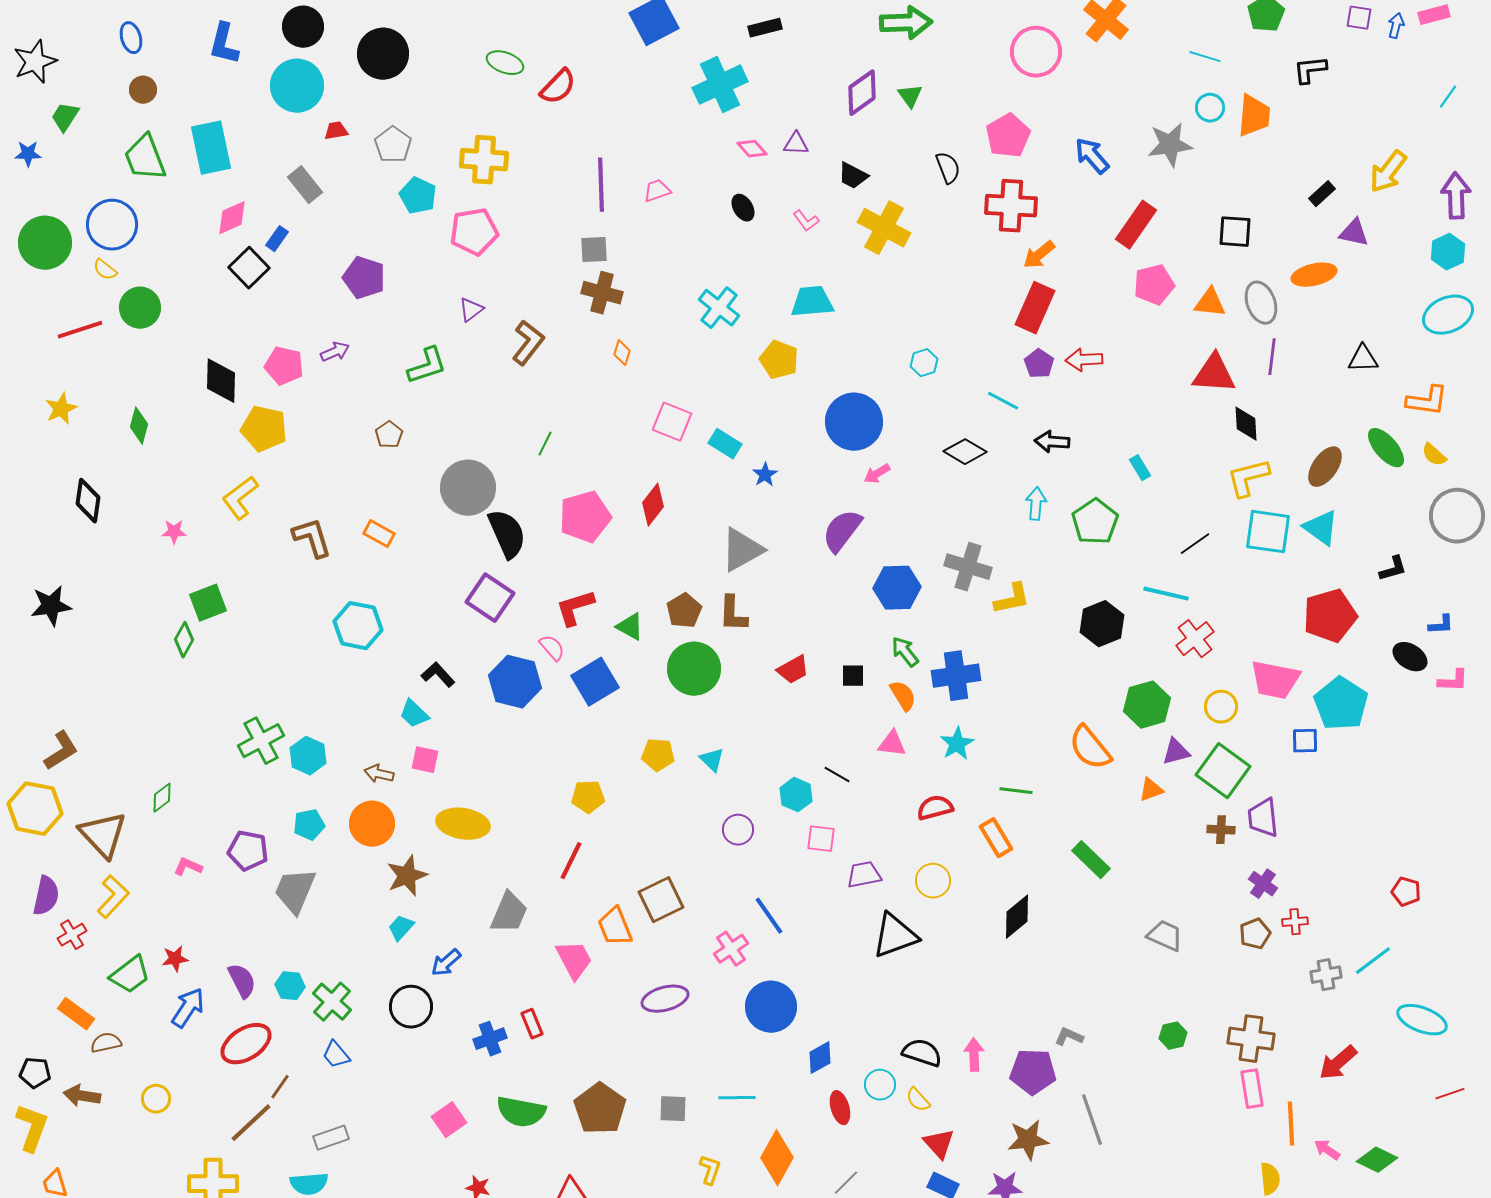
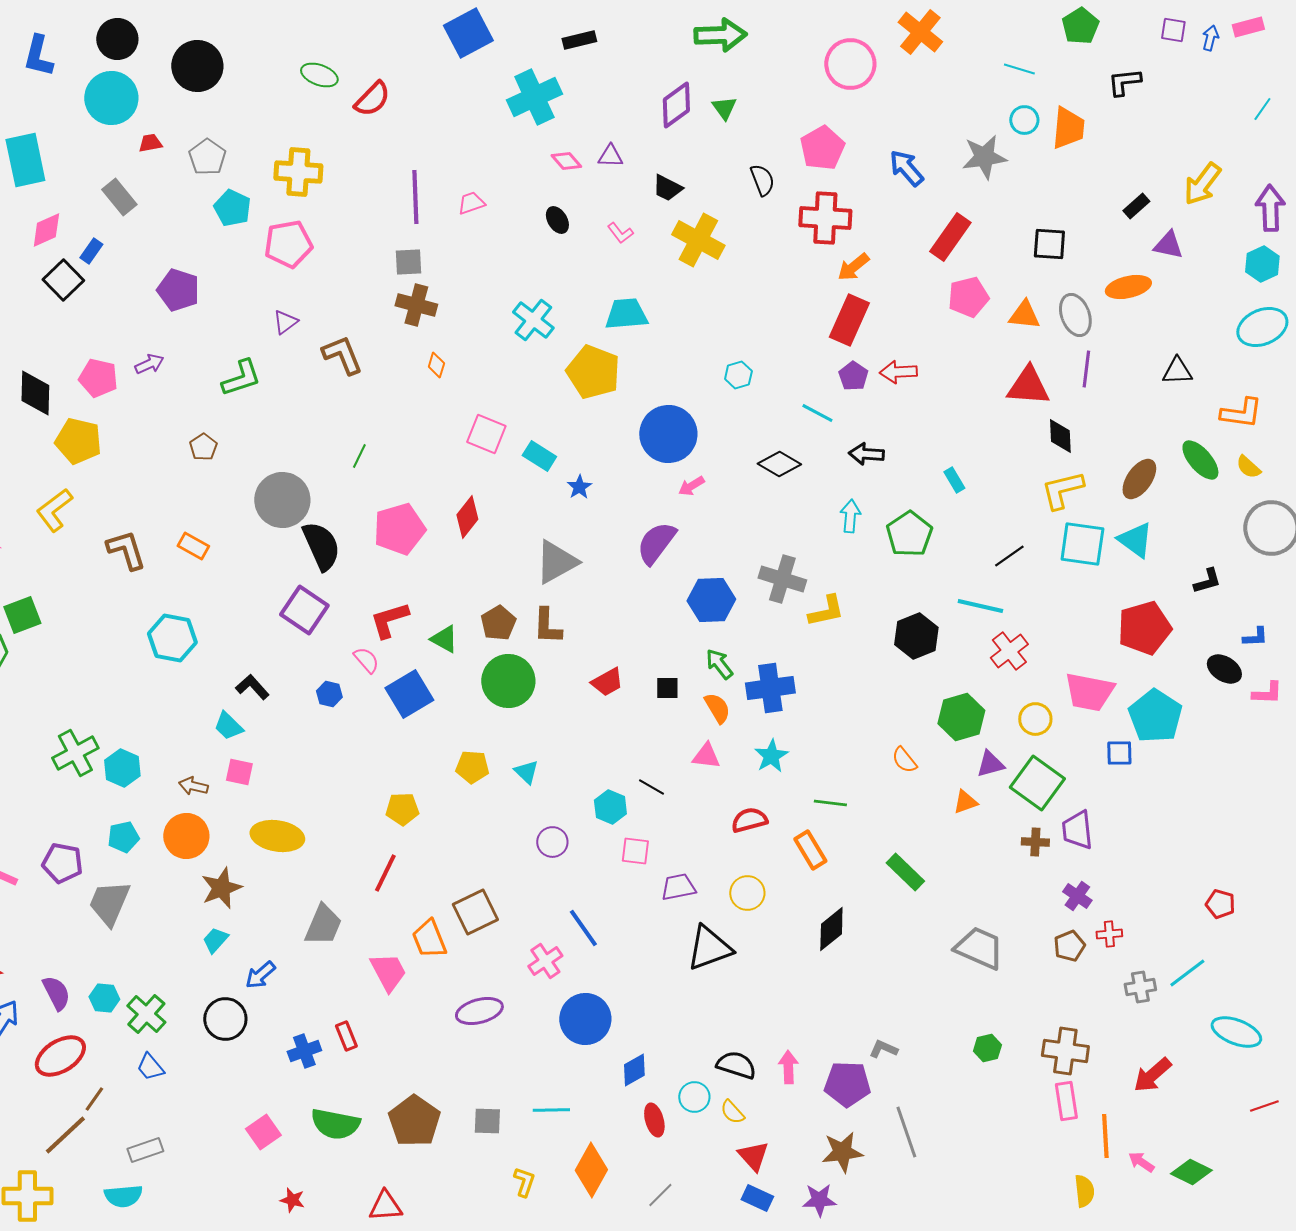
brown L-shape: (528, 343) -> (342, 355), turned -60
yellow pentagon: (779, 360) -> (593, 372), size x1.4
blue hexagon: (515, 682) -> (329, 694), size x0.5
orange semicircle: (1090, 748) -> (904, 760), size x0.6
gray trapezoid: (1165, 936) -> (979, 948), size x1.4

